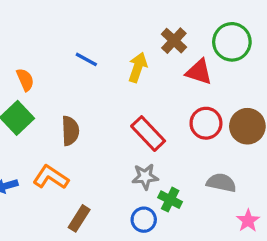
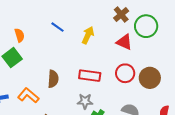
brown cross: (174, 41) -> (121, 15), moved
brown semicircle: (70, 131) -> (53, 79), moved
red rectangle: (148, 134) -> (90, 76), turned -45

